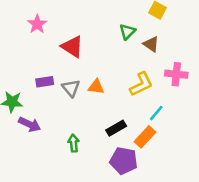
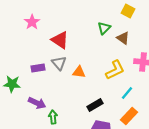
gray triangle: (71, 88) -> (59, 63), moved
purple arrow: (30, 124) -> (37, 103), moved
orange rectangle: (145, 137) -> (129, 116), moved
green arrow: (74, 143) -> (53, 117), moved

